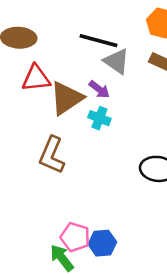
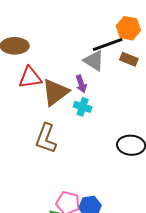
black line: (99, 41) -> (108, 45), moved, turned -32
purple arrow: (99, 89) -> (81, 84), turned 36

